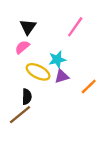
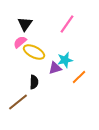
cyan star: (57, 59) -> (65, 60), moved
yellow ellipse: (38, 72) -> (34, 52), moved
black semicircle: (27, 97) -> (34, 82), moved

